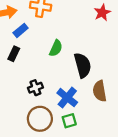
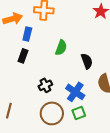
blue rectangle: (21, 30) -> (27, 34), turned -32
black semicircle: (83, 65) -> (87, 61), size x0.7

